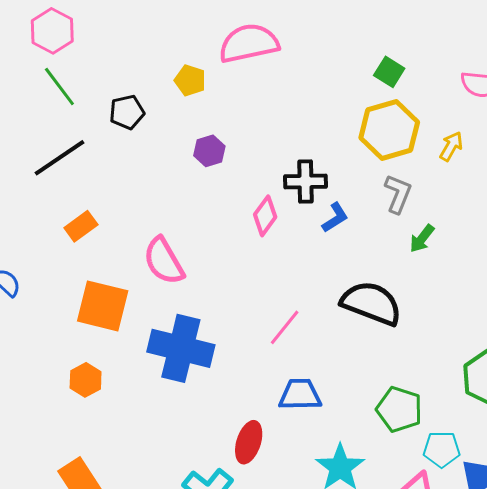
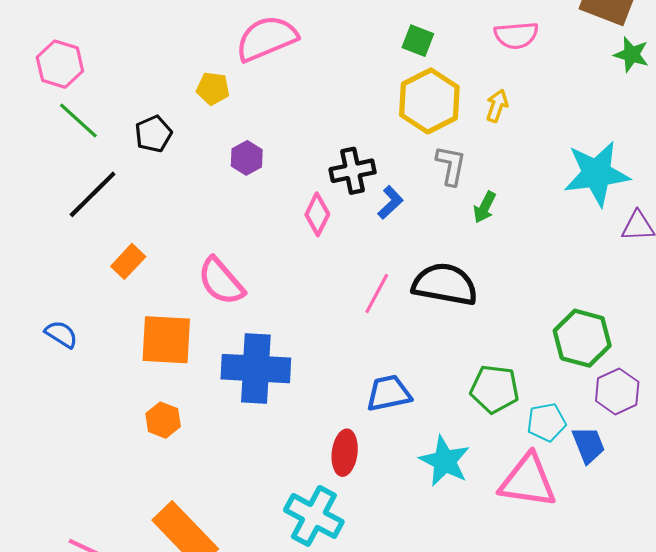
pink line: (285, 327) -> (377, 293), moved

